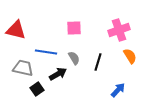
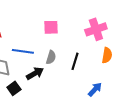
orange semicircle: (130, 56) -> (107, 55), turned 42
gray semicircle: (74, 58) -> (51, 57), turned 48

